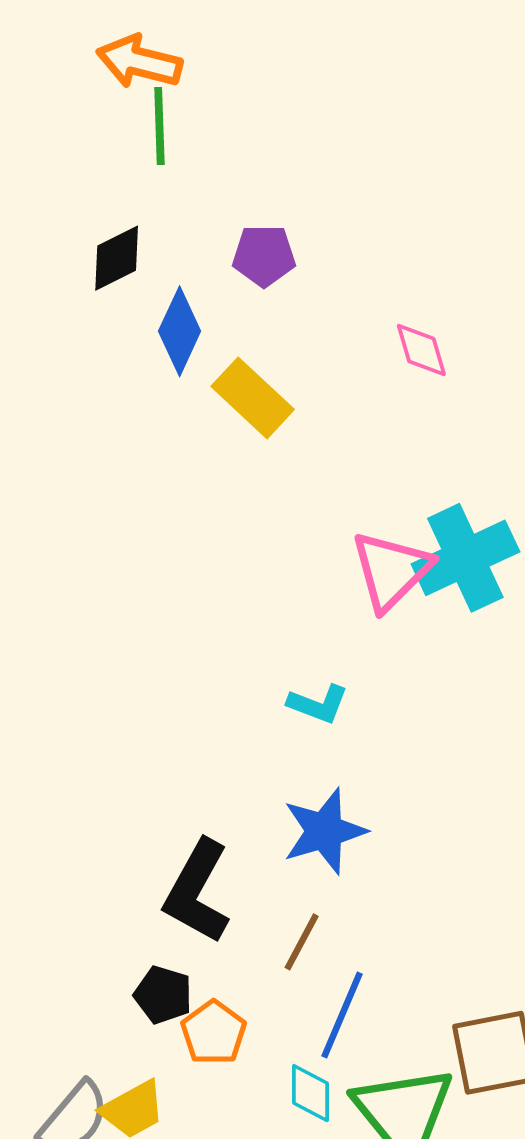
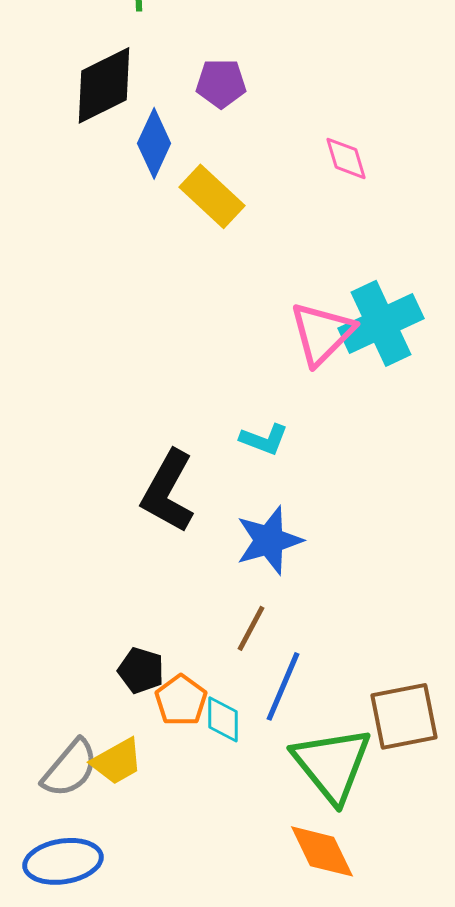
black diamond: (117, 258) -> (104, 85), size x1.5
black L-shape: (197, 892) -> (168, 491), moved
cyan diamond: (311, 1093) -> (223, 719), moved

